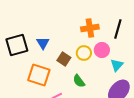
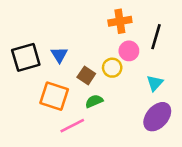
orange cross: (90, 28) -> (120, 21), moved
pink circle: (102, 50) -> (129, 51), moved
green semicircle: (79, 81) -> (94, 101), moved, turned 104

